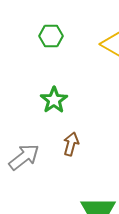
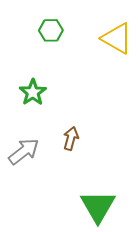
green star: (54, 100) -> (33, 92), moved

